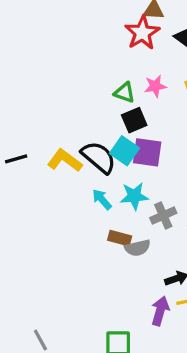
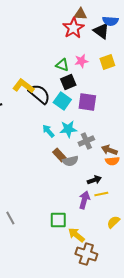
purple square: (147, 152) -> (87, 102), moved
black semicircle: (99, 157) -> (39, 94), moved
yellow L-shape: (65, 160) -> (23, 86), moved
brown rectangle: (120, 238) -> (59, 155), turned 32

